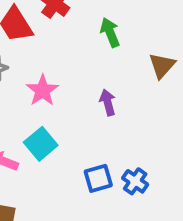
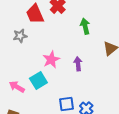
pink star: (42, 90) -> (51, 60), moved

